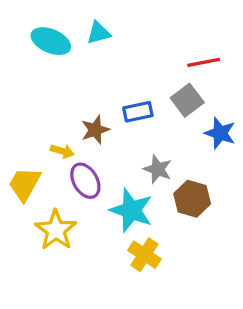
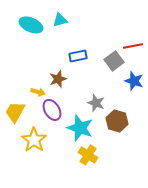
red line: (204, 62) -> (133, 46), moved
blue rectangle: (138, 112) -> (78, 56), moved

